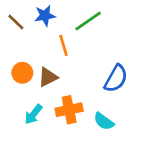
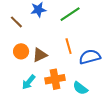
brown line: (16, 22) -> (16, 22), moved
orange line: (63, 45) -> (69, 46), moved
blue semicircle: (116, 79) -> (90, 57), turned -135

